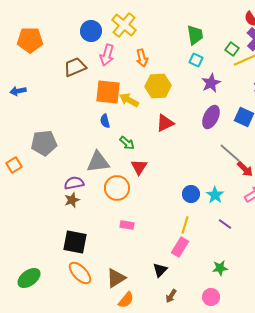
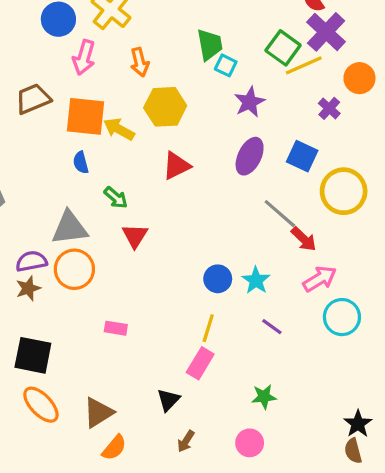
green trapezoid: (195, 35) -> (210, 45), moved
green square: (232, 49) -> (283, 48), size x1.5
brown trapezoid: (75, 67) -> (33, 99), moved
orange circle: (117, 188) -> (74, 269), moved

